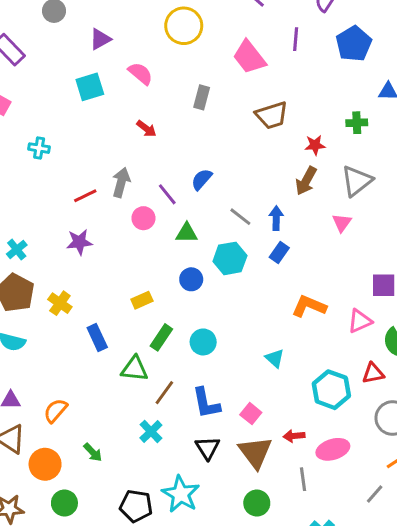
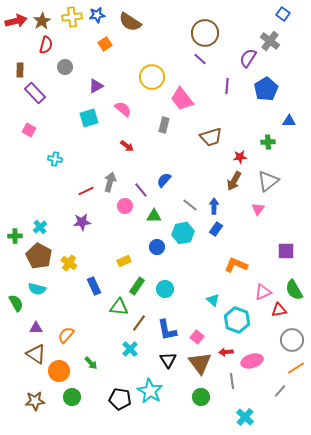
pink trapezoid: (249, 57) -> (182, 99), moved
pink triangle: (360, 321) -> (263, 292), moved
cyan hexagon: (331, 390) -> (237, 320), moved

